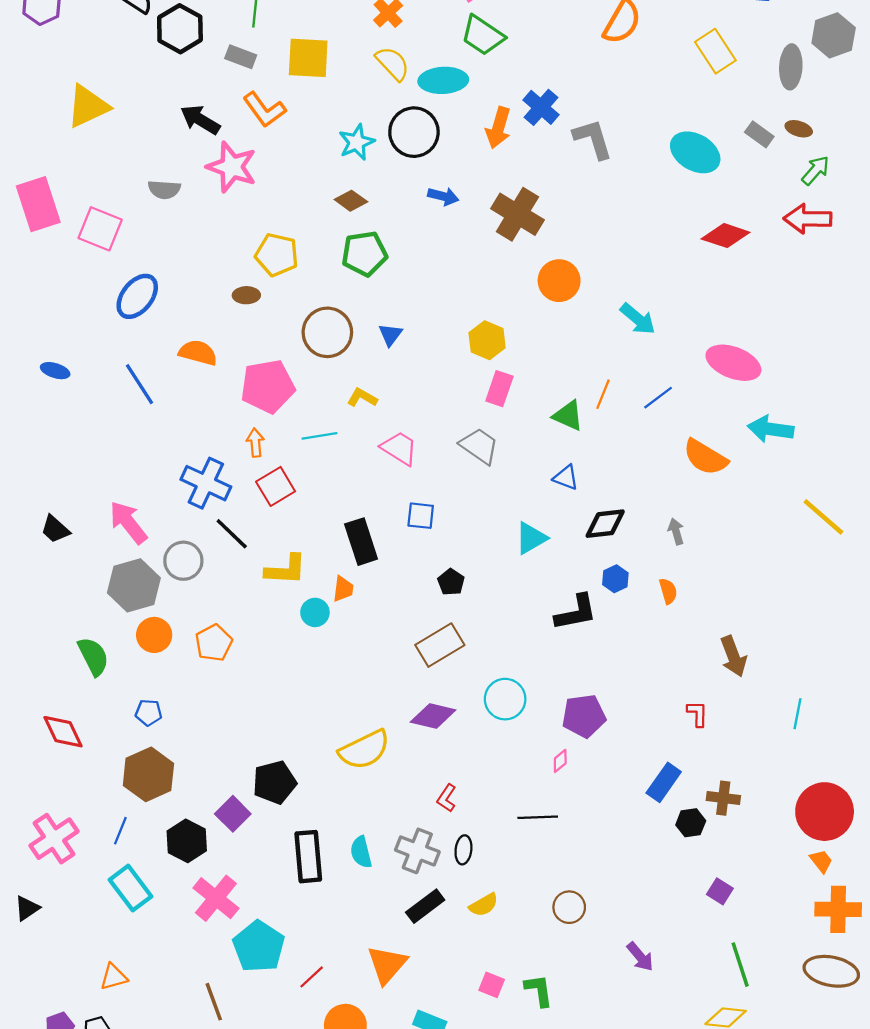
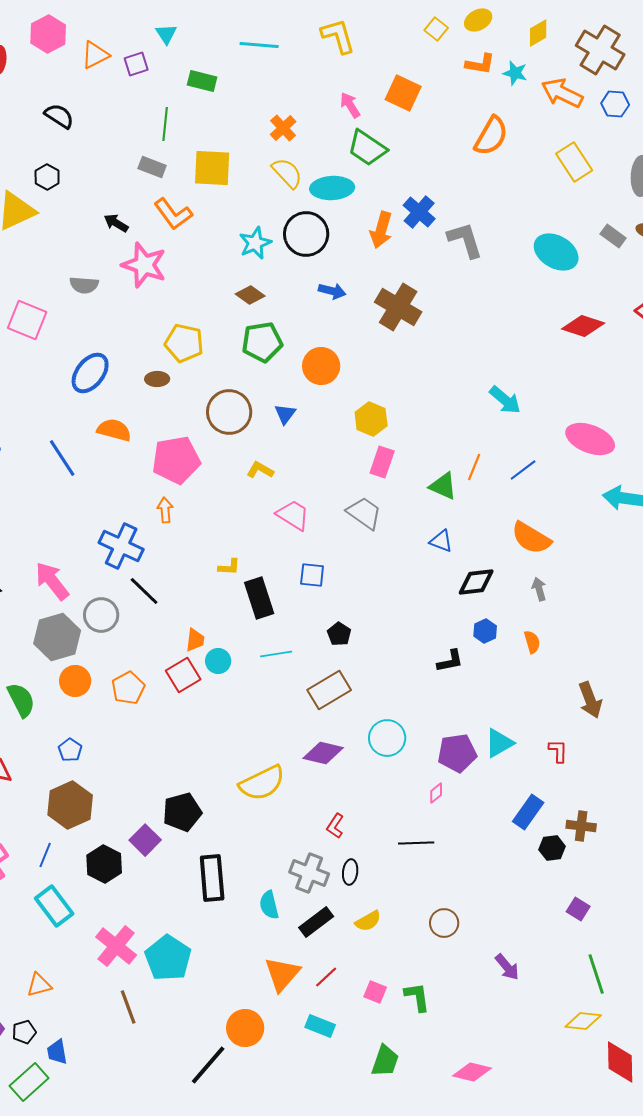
black hexagon: (180, 29) -> (47, 177), moved, size x0.6
black arrow: (200, 120) -> (116, 223), size x0.7
orange circle: (559, 281) -> (321, 366), moved
blue ellipse: (137, 296) -> (90, 373), moved
cyan line: (319, 436) -> (276, 654), moved
orange semicircle: (705, 457) -> (531, 538), moved
red square: (276, 486) -> (183, 675), moved
cyan triangle: (531, 538) -> (499, 743), moved
yellow L-shape: (286, 570) -> (229, 567), moved, size x0.6
orange trapezoid: (343, 589) -> (195, 640), moved
black L-shape: (576, 612) -> (450, 661), size x0.7
blue pentagon: (148, 713) -> (70, 750), turned 30
cyan semicircle: (361, 852) -> (269, 905), moved
pink cross: (216, 898) -> (116, 946), moved
red line: (312, 977) -> (326, 977), moved

